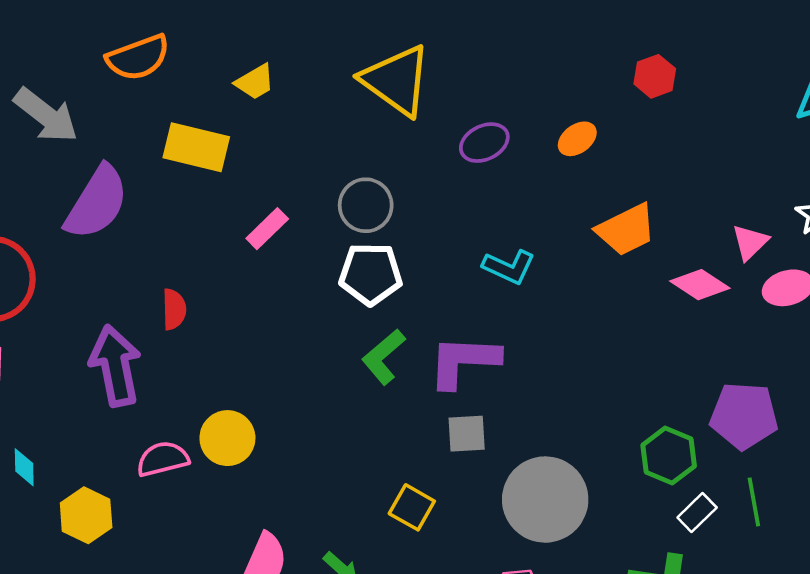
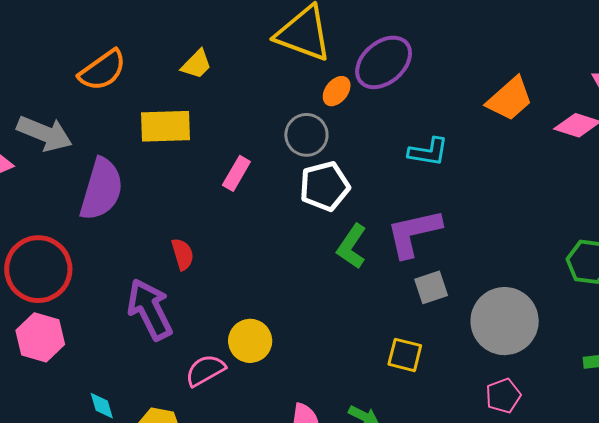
orange ellipse: (577, 139) -> (337, 91), moved
purple ellipse: (484, 143) -> (384, 62), size x1.5

